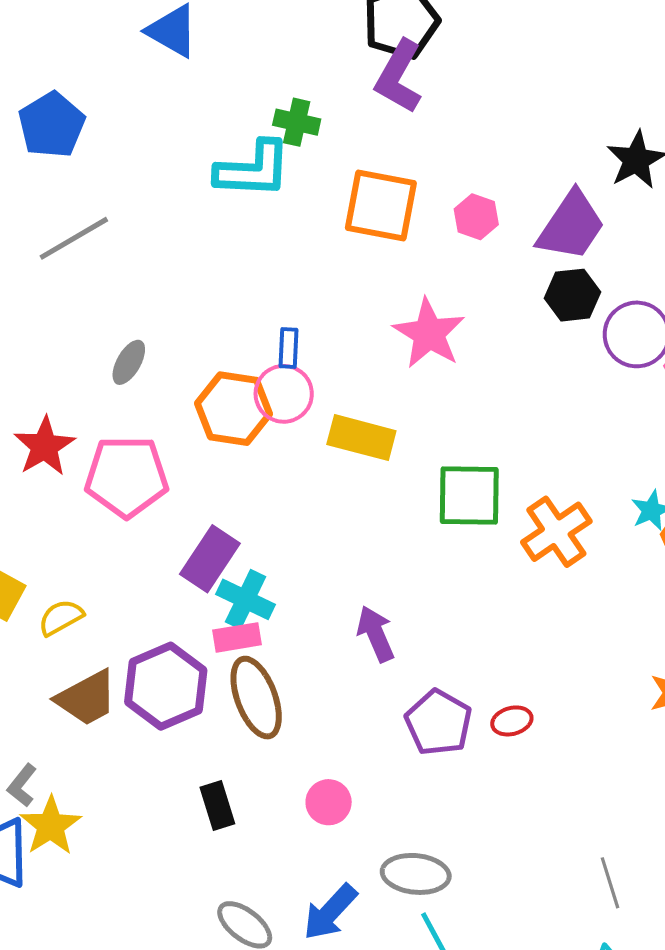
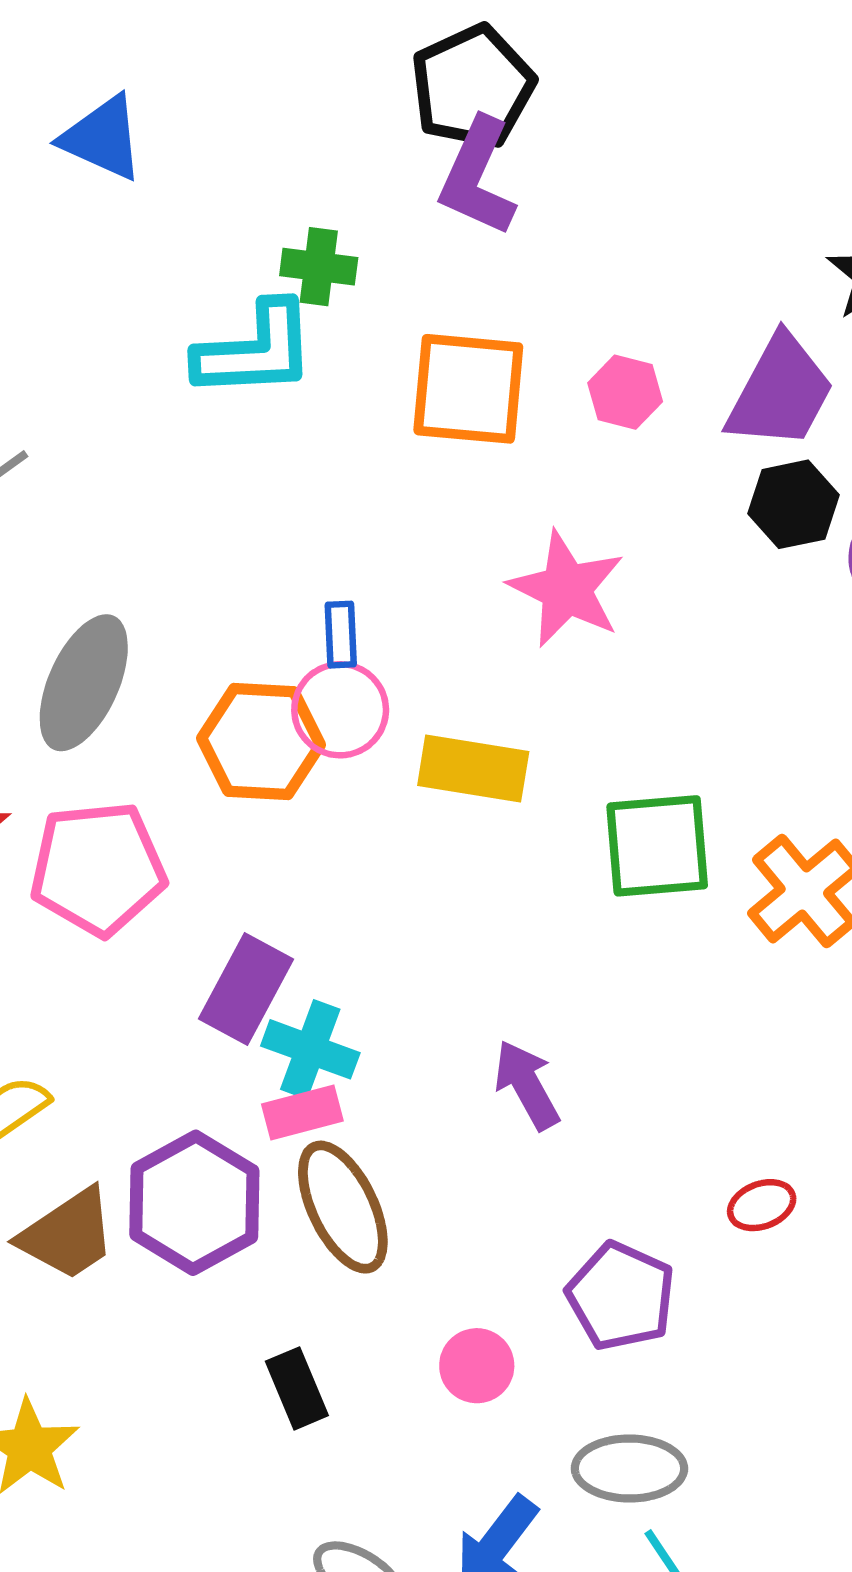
gray ellipse: (129, 362) -> (84, 683), size x1.8
purple pentagon: (439, 723) -> (621, 1296), moved

